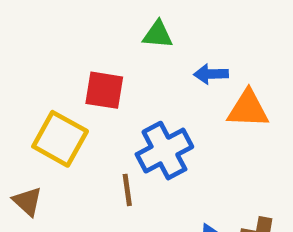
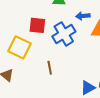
blue cross: (164, 151) -> (64, 34), moved

